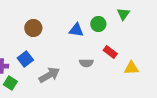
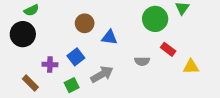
green circle: (98, 24) -> (155, 19), size x1.5
blue triangle: (76, 30) -> (110, 37), moved
green square: (10, 83) -> (72, 85), moved, turned 32

